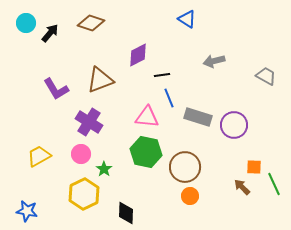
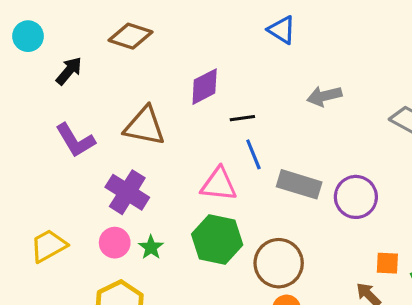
black arrow: (50, 33) -> (69, 71), moved
brown triangle: (100, 80) -> (145, 126), turned 32
green star: (104, 169) -> (151, 247), moved

